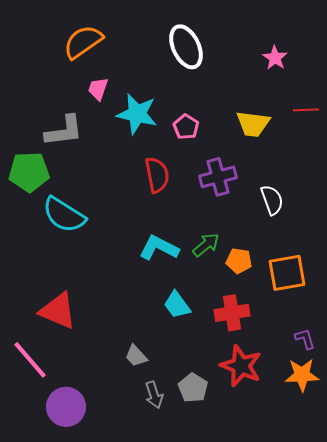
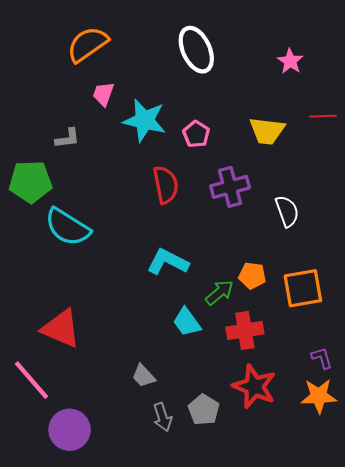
gray L-shape: (64, 131) -> (67, 138), size x0.6
green arrow: (206, 245) -> (219, 292), moved

